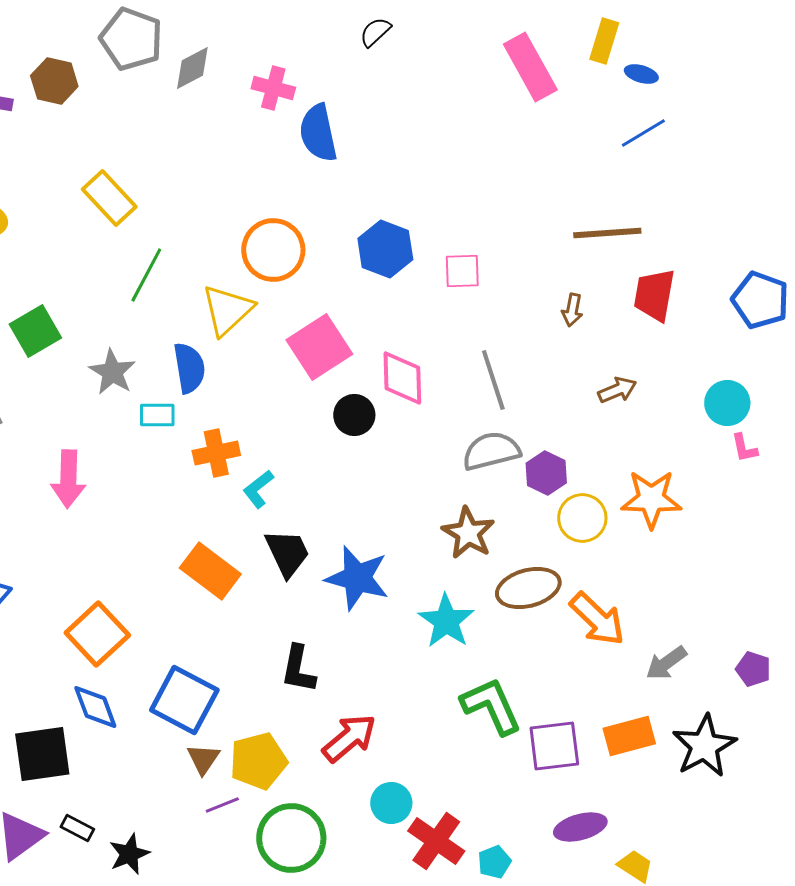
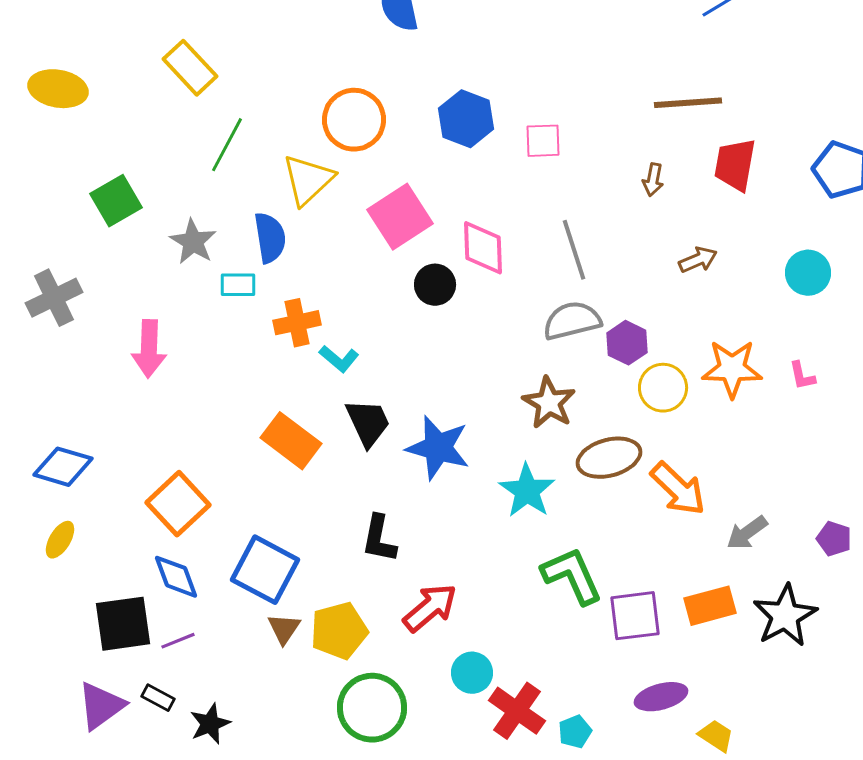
pink L-shape: (744, 448) -> (802, 376), moved
cyan L-shape: (258, 489) -> (339, 359), turned -102
purple line: (222, 805) -> (178, 641), moved

